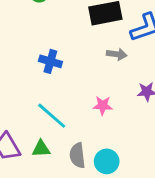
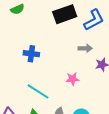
gray arrow: (117, 54) -> (85, 48), moved

